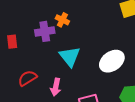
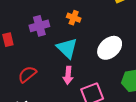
orange cross: (62, 20) -> (74, 18), moved
pink arrow: (56, 87) -> (68, 75), moved

